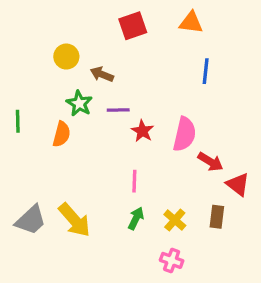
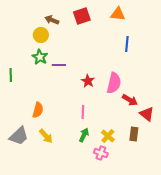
brown arrow: (102, 74) -> (52, 20), moved
green star: (79, 103) -> (40, 57), moved
purple line: (118, 110) -> (59, 65), moved
orange semicircle: (62, 134) -> (38, 110), moved
yellow arrow: (74, 220) -> (46, 136), size x0.7
pink cross: (172, 260) -> (101, 153), moved

